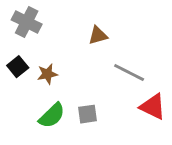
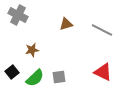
black square: (18, 67) -> (12, 72), moved
gray line: (129, 72) -> (102, 30), moved

